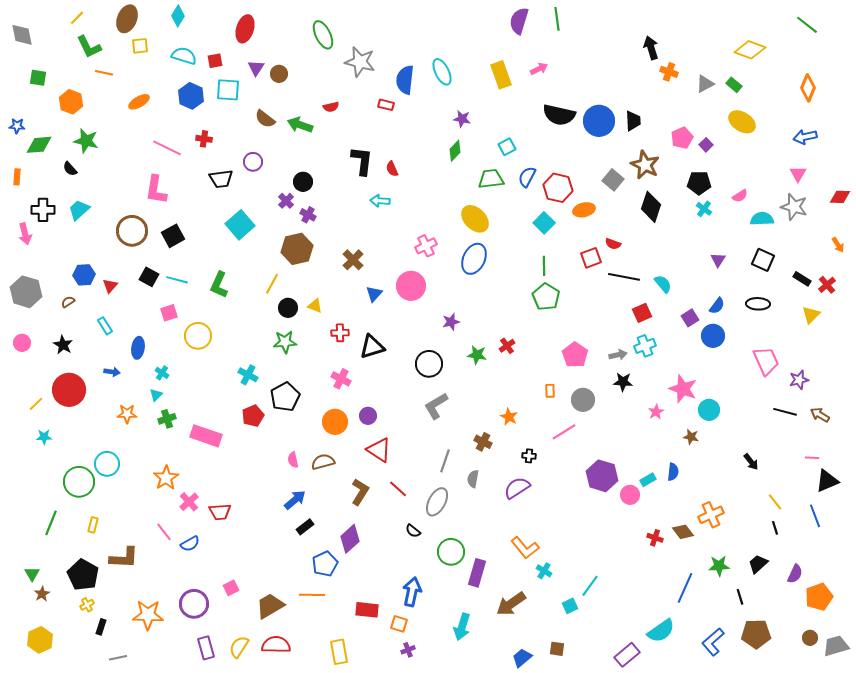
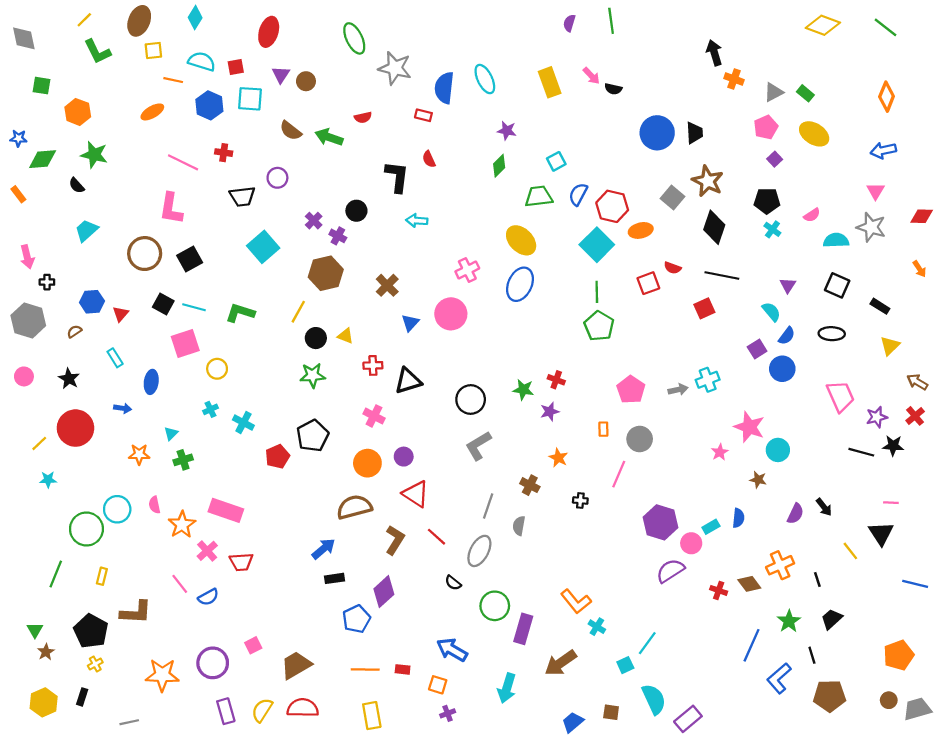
purple semicircle: (519, 21) -> (569, 23), size x0.6
yellow diamond: (750, 50) -> (823, 25), moved
pink arrow: (539, 69) -> (591, 76), turned 72
orange line: (104, 73) -> (173, 80), moved
black semicircle: (559, 115) -> (613, 89), moved, size x0.5
pink pentagon: (682, 138) -> (766, 127), moved
red semicircle: (392, 169) -> (429, 159), moved
orange rectangle: (17, 177) -> (18, 194), turned -42
black circle: (303, 182) -> (356, 211), moved
black cross: (43, 210) -> (47, 282), moved, size x0.6
cyan square: (544, 223) -> (597, 245), size x1.4
black line: (624, 277) -> (722, 275), moved
cyan semicircle: (663, 284) -> (771, 312), moved
green L-shape: (219, 285) -> (240, 313), turned 84
red cross: (827, 285) -> (915, 416), moved
pink square: (169, 313) -> (185, 344), size x1.5
red square: (642, 313) -> (704, 308), moved
purple star: (451, 322) -> (550, 412), moved
yellow circle: (198, 336) -> (217, 369), size x0.7
red cross: (507, 346) -> (556, 380), turned -35
cyan cross: (162, 373) -> (210, 409), moved, turned 32
cyan cross: (248, 375) -> (243, 423), moved
black star: (623, 382) -> (893, 446), moved
brown arrow: (820, 415) -> (917, 382), moved
pink line: (564, 432) -> (619, 474), turned -35
pink rectangle: (206, 436) -> (226, 510), moved
pink semicircle: (293, 460) -> (155, 505), moved
brown semicircle: (323, 462) -> (354, 507), size x1.4
black triangle: (827, 481) -> (881, 533), moved, turned -40
purple semicircle: (517, 488) -> (670, 571), moved
blue line: (815, 516) -> (915, 584), moved, turned -55
black rectangle: (305, 527) -> (335, 578), turned 30
black line: (775, 528) -> (817, 579), moved
green star: (719, 566) -> (789, 621), turned -30
purple semicircle: (795, 574) -> (795, 514), moved
blue arrow: (412, 592) -> (452, 650), turned -72
orange line: (312, 595) -> (365, 669), moved
red rectangle: (367, 610) -> (403, 669), size x0.6
black rectangle: (101, 627) -> (82, 697), moved
cyan semicircle: (661, 631) -> (654, 699), moved, turned -80
blue L-shape: (713, 642) -> (779, 678), moved

